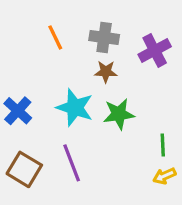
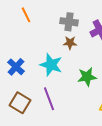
orange line: (55, 37) -> (26, 15), moved
green star: (119, 114) -> (87, 77), moved

